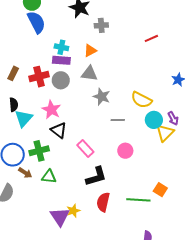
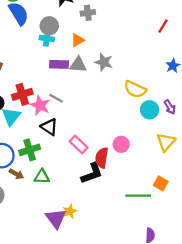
red line: (151, 38) -> (163, 26), moved, turned -32
purple rectangle: (61, 60) -> (59, 64), moved
red cross: (39, 77) -> (22, 94), moved
gray circle: (61, 80) -> (49, 26), moved
gray star: (102, 97) -> (104, 62), moved
gray line: (118, 120) -> (56, 98), moved, turned 32
yellow triangle: (165, 133) -> (166, 142), moved
red semicircle: (103, 202) -> (102, 158), moved

